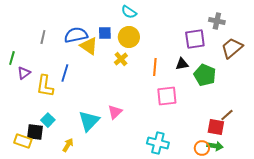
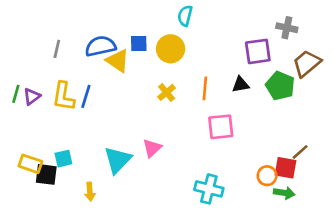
cyan semicircle: (129, 12) -> (185, 16), moved, turned 70
green line: (12, 58) -> (16, 94), moved
yellow cross: (121, 59) -> (167, 92), moved
green pentagon: (205, 75) -> (280, 86), moved
yellow L-shape: (45, 86) -> (63, 96), moved
cyan square: (48, 120) -> (63, 159), turned 32
yellow rectangle: (23, 141) -> (30, 164), moved
yellow arrow: (68, 145) -> (90, 192), turned 144
orange circle: (202, 148) -> (267, 176), moved

